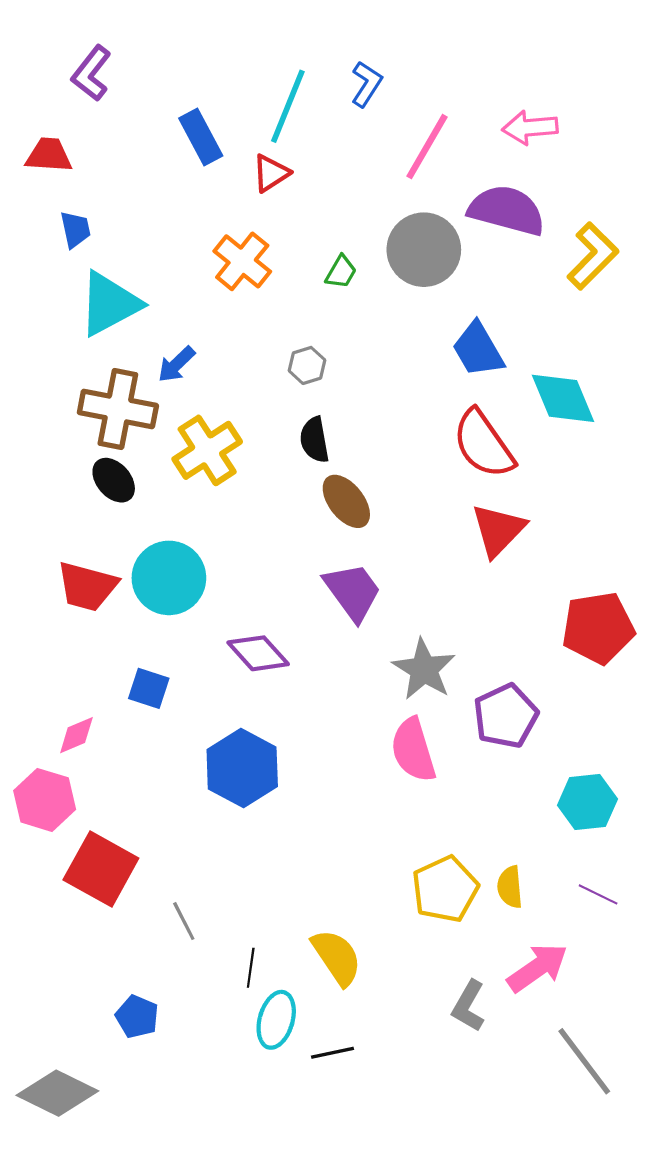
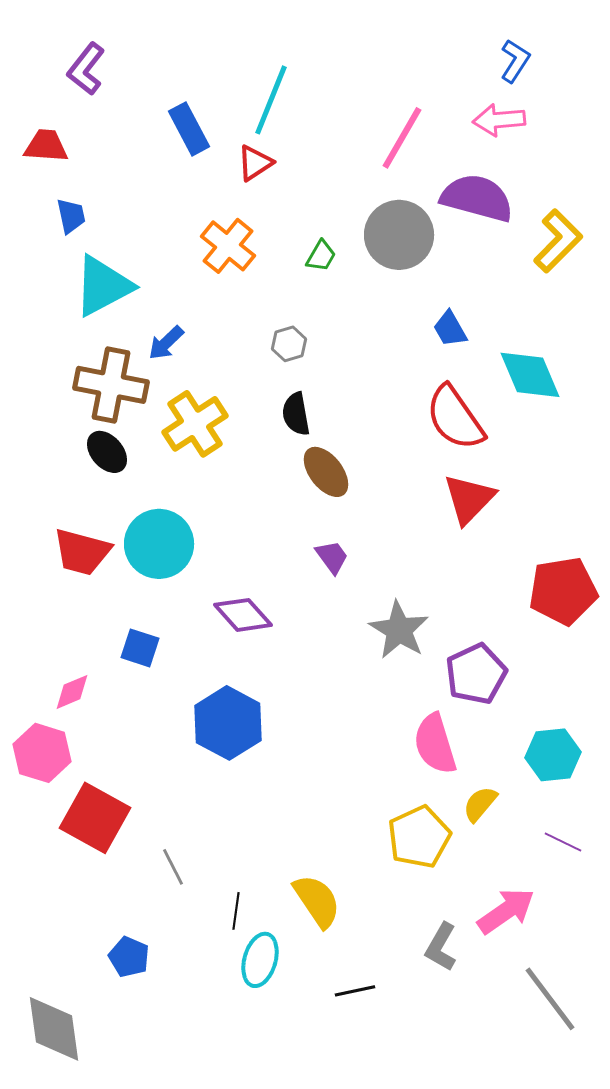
blue L-shape: (366, 84) -> (515, 61), moved
blue trapezoid: (478, 349) -> (450, 329), size x0.7
purple trapezoid: (353, 592) -> (332, 557), size x0.6
pink semicircle: (413, 750) -> (435, 744), moved
yellow semicircle: (510, 887) -> (480, 804), moved, turned 45
black line: (332, 1053) -> (355, 991), moved
gray diamond: (57, 1093) -> (54, 1029), turned 56

